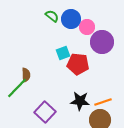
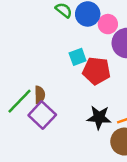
brown semicircle: (26, 75) -> (40, 95), moved
purple square: (45, 112) -> (42, 115), moved

